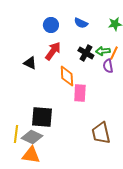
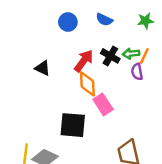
red arrow: (53, 51) -> (84, 61), moved
pink rectangle: (80, 93) -> (103, 104), turned -36
black square: (42, 117) -> (73, 125), moved

